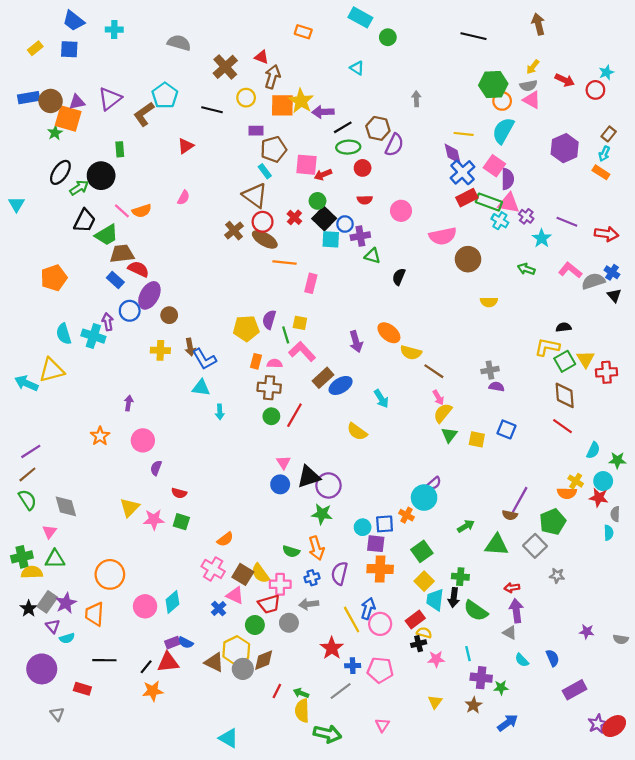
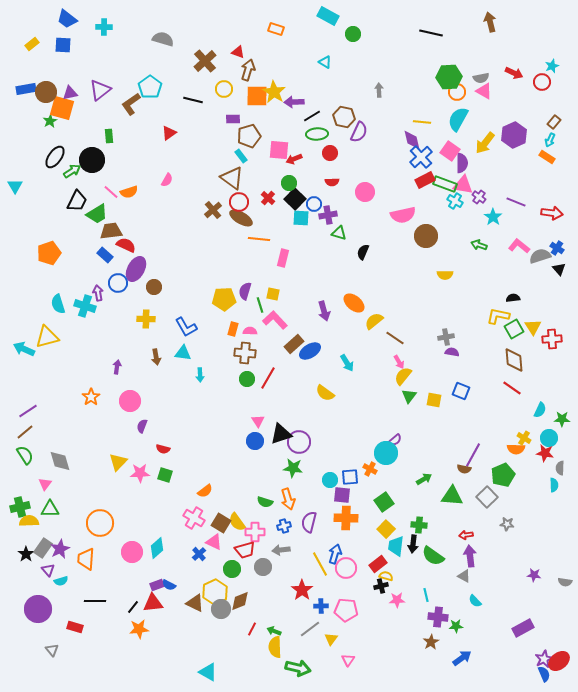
yellow arrow: (533, 67) -> (485, 143), moved, size x1.6
brown arrow: (190, 347) -> (156, 357), moved
yellow semicircle: (411, 353) -> (374, 321), turned 126
blue semicircle: (553, 658) -> (544, 674), moved
yellow triangle: (435, 702) -> (331, 639), moved

